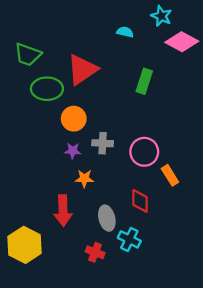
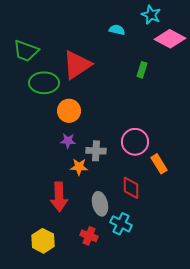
green rectangle: (144, 81) -> (142, 70), moved, size x0.7
gray cross: (103, 143) -> (96, 151), moved
yellow hexagon: (25, 245) -> (43, 241), moved, size x0.7

